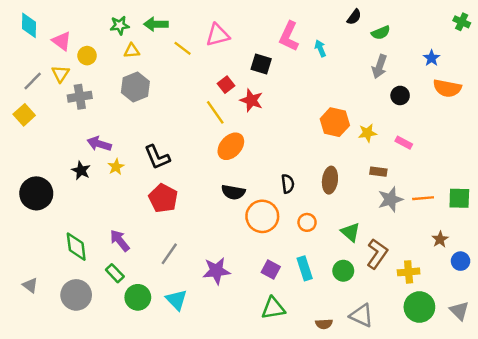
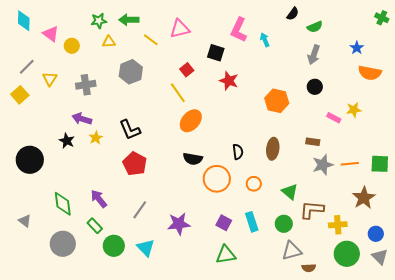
yellow triangle: (60, 74) -> (50, 79), moved
gray hexagon: (135, 87) -> (131, 72), moved
black circle: (400, 95) -> (315, 87), moved
gray cross: (80, 97) -> (86, 85), moved
red star: (251, 100) -> (229, 81), moved
yellow star: (367, 133) -> (354, 110), moved
brown star: (440, 239) -> (364, 198), size x1.6
brown L-shape: (377, 254) -> (312, 210), turned -120
blue circle: (461, 261) -> (376, 234), moved
gray triangle: (30, 285) -> (25, 221), moved
gray triangle: (361, 315) -> (292, 251), moved, turned -40
brown semicircle: (324, 324) -> (309, 268), moved

